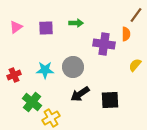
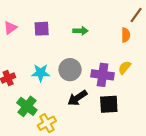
green arrow: (76, 23) -> (80, 31), moved
purple cross: (104, 44) -> (103, 75), moved
yellow semicircle: (135, 65) -> (125, 68), moved

